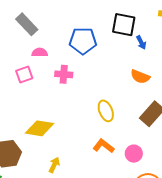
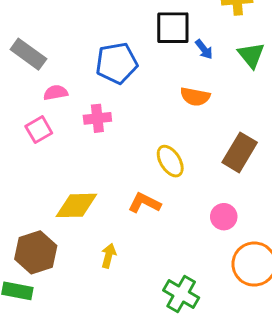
orange semicircle: (140, 77) -> (195, 97), moved
orange L-shape: (104, 146) -> (144, 203), moved

